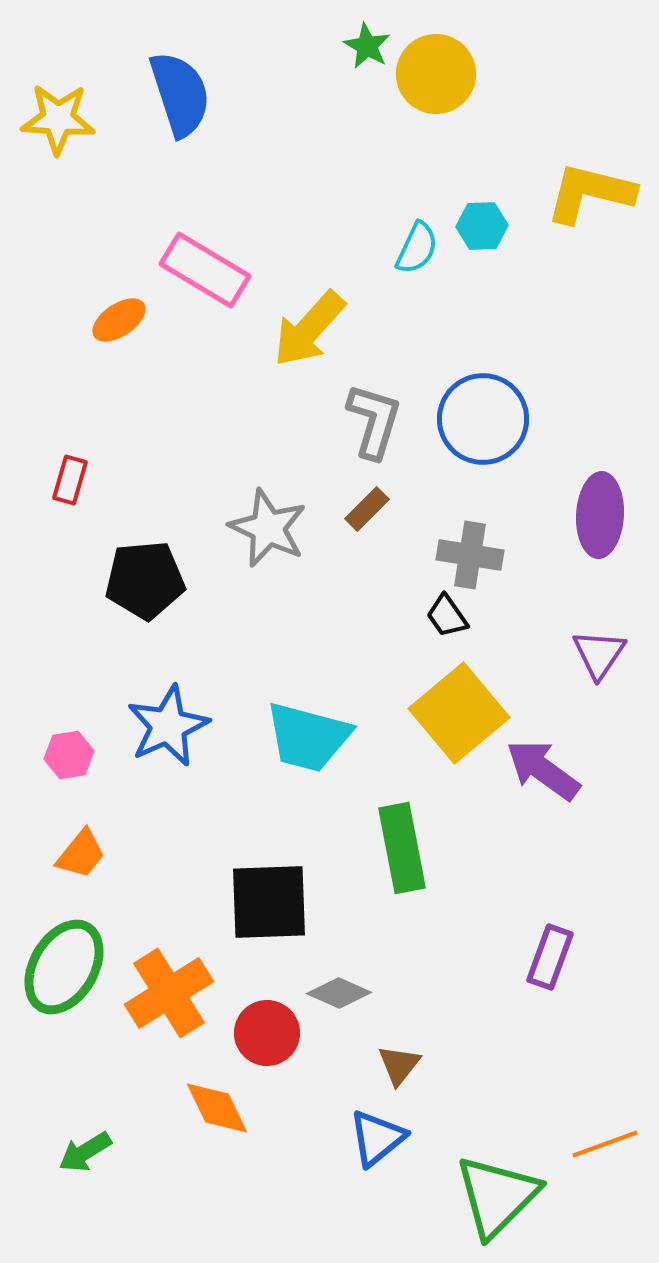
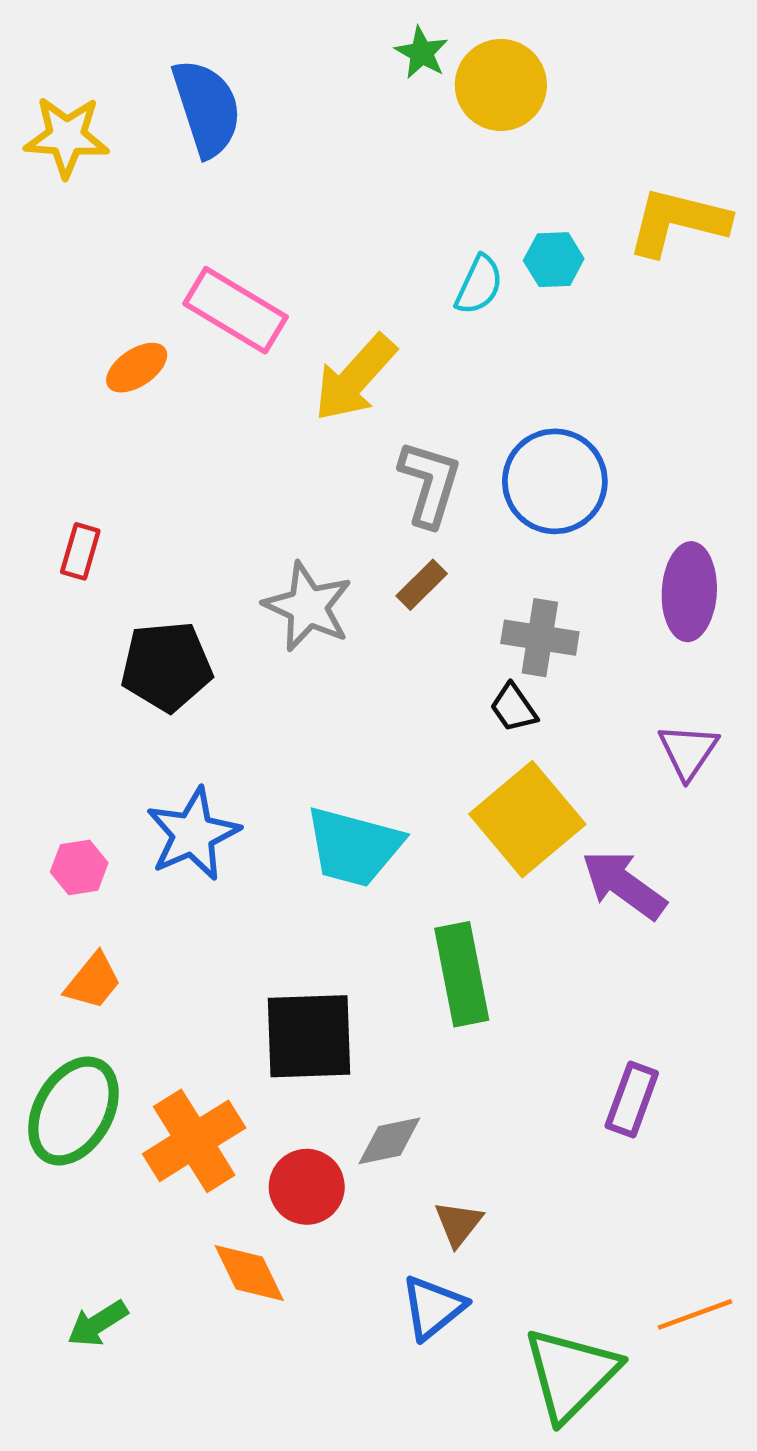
gray diamond: (339, 993) -> (389, 1141), turned -36

